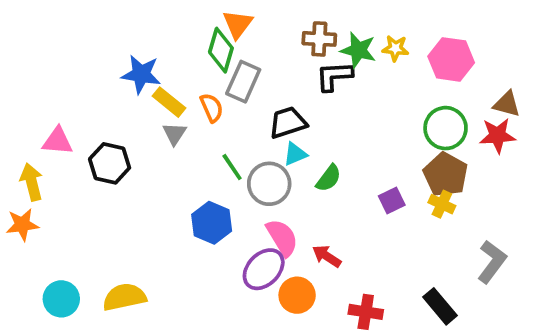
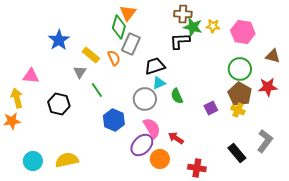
brown cross: (319, 39) -> (183, 14), moved
blue star: (141, 74) -> (59, 40), moved, turned 30
gray triangle: (175, 134) -> (80, 72), moved
red star: (498, 136) -> (268, 87), moved
black hexagon: (110, 163) -> (59, 104), moved
green line: (232, 167) -> (97, 90), moved
green semicircle: (329, 178) -> (177, 96), turned 119
black rectangle: (440, 306) -> (237, 153), moved

